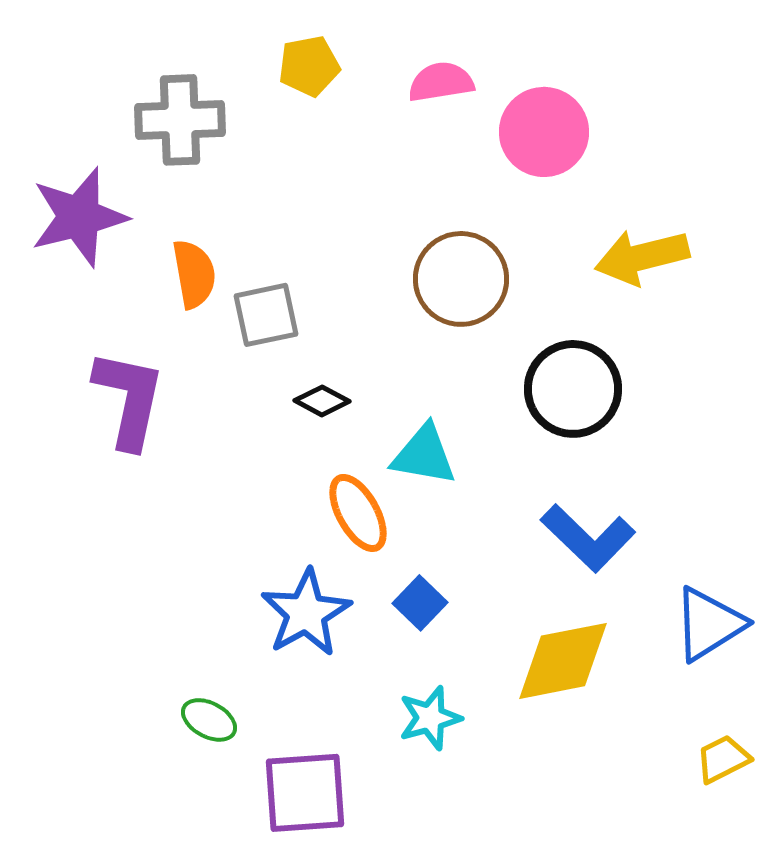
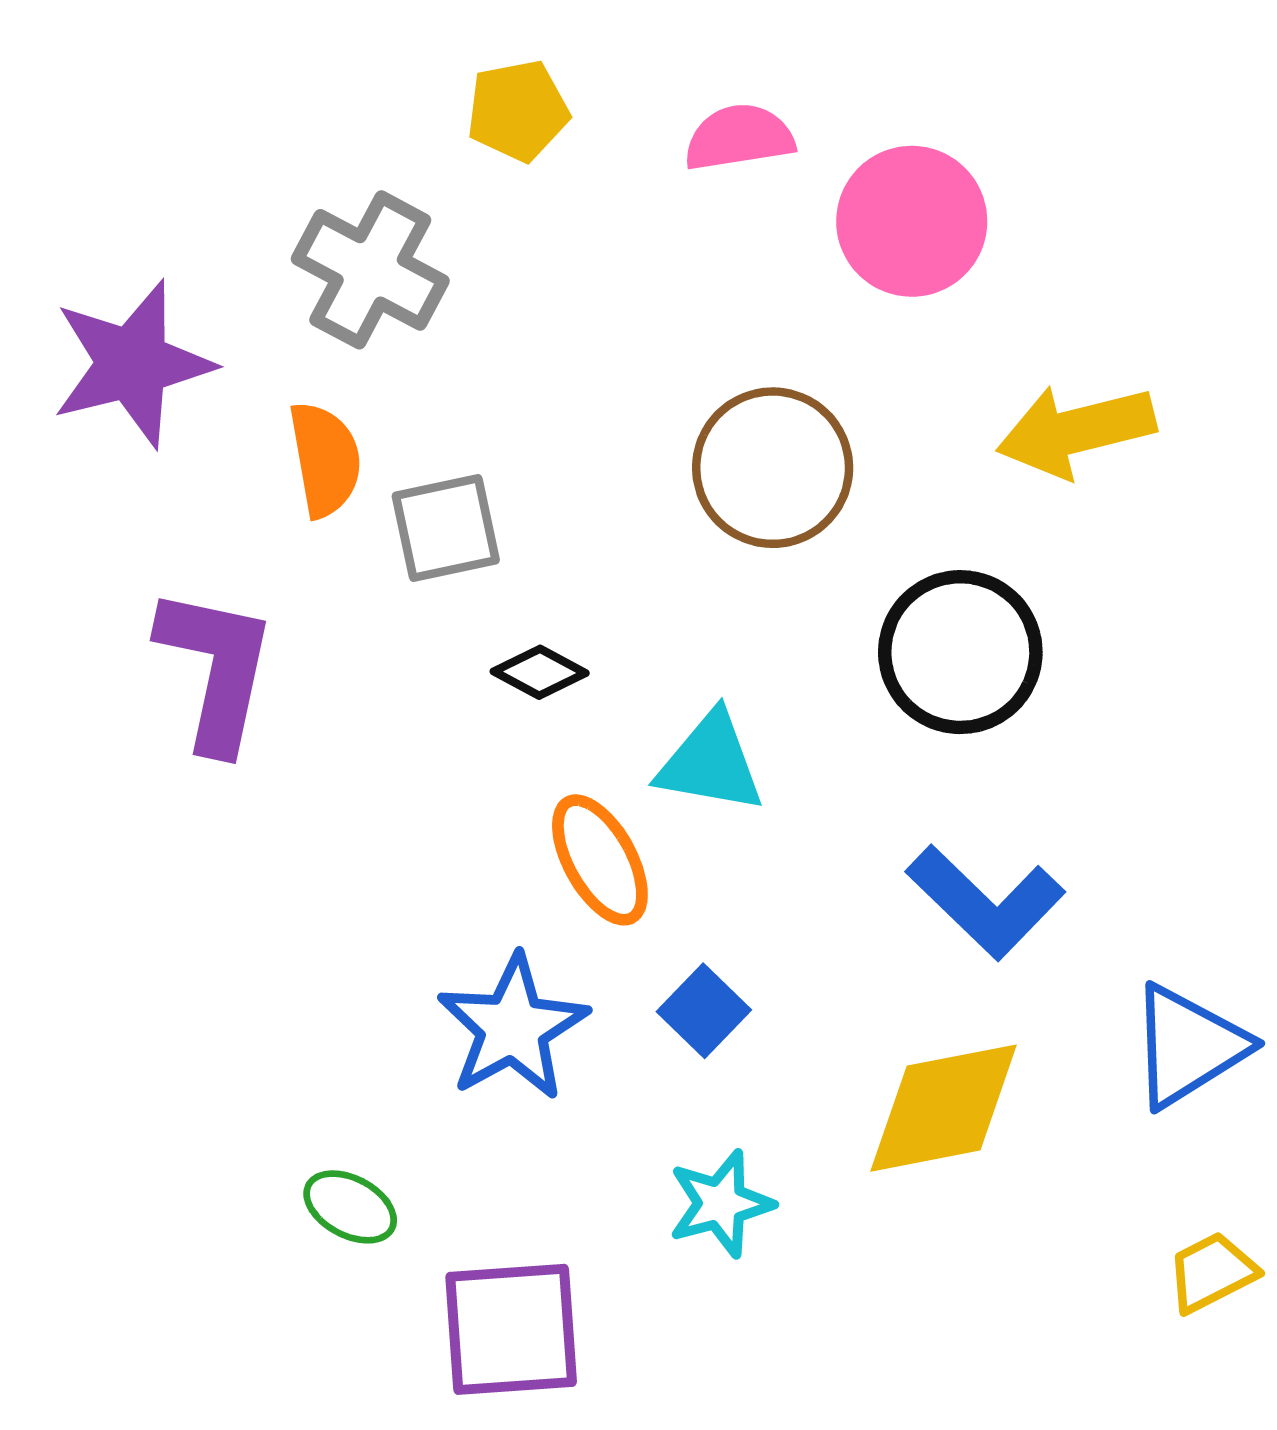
gray cross: (180, 120) -> (370, 270), moved, turned 30

